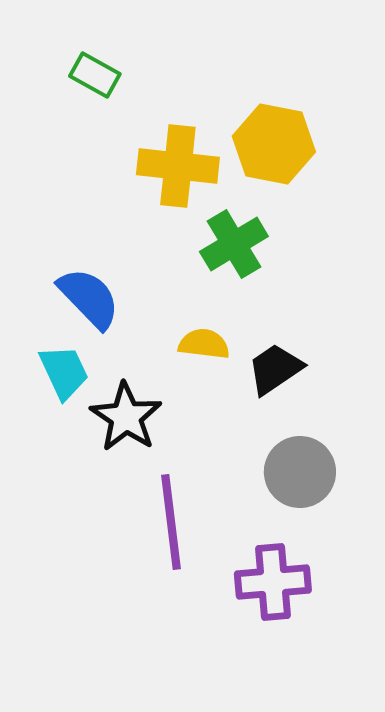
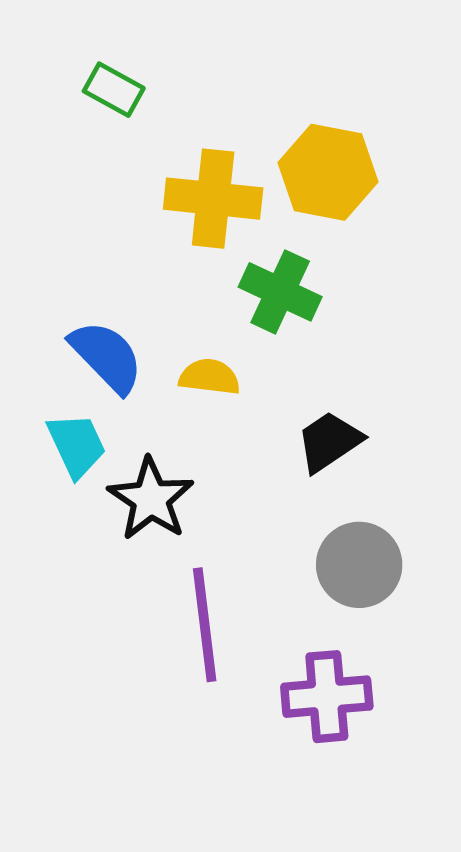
green cross: (234, 244) -> (280, 292), turned -34
yellow semicircle: (204, 344) -> (209, 377), moved

